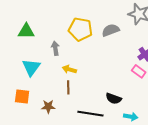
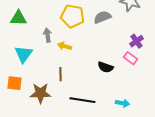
yellow arrow: (69, 69) -> (64, 46), moved
black semicircle: (114, 99) -> (105, 67), moved
brown star: (48, 107) -> (40, 93), size x1.5

